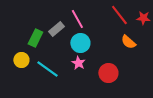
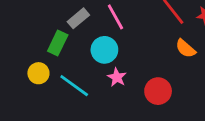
gray rectangle: (56, 29) -> (78, 18), moved
cyan circle: (80, 43) -> (104, 50), moved

